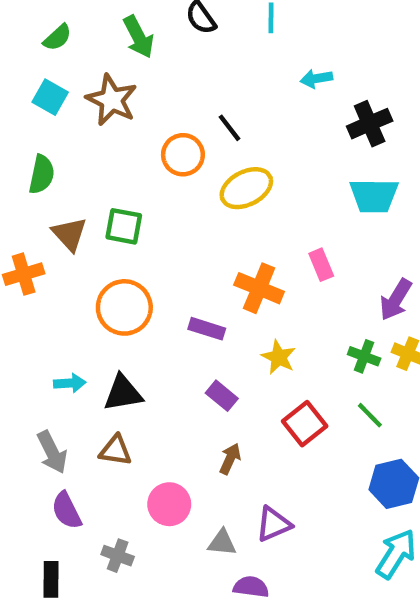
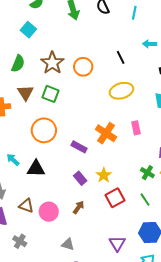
brown star: (112, 100) -> (52, 63), moved
black line: (230, 128) -> (121, 57), moved
yellow ellipse: (246, 188) -> (121, 91), moved
yellow star: (279, 357) -> (104, 175), moved
cyan arrow: (70, 383) -> (13, 160), turned -144
brown triangle: (116, 450) -> (26, 206), moved
pink circle: (169, 504) -> (49, 212), moved
purple triangle: (273, 524) -> (117, 243), moved, turned -48

